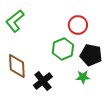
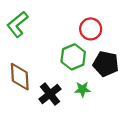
green star: (83, 77) -> (83, 89), moved

